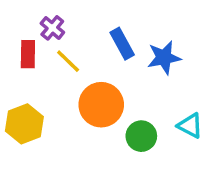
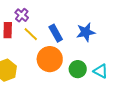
blue rectangle: (122, 44) -> (56, 33), moved
green circle: (141, 136) -> (78, 69), moved

